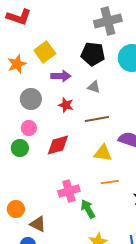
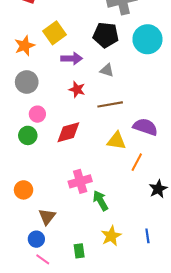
gray circle: (31, 99) -> (27, 82), moved
orange line: (110, 182) -> (137, 162), moved, turned -54
orange circle: (16, 209) -> (24, 190), moved
brown triangle: (38, 224) -> (47, 217), turned 42

